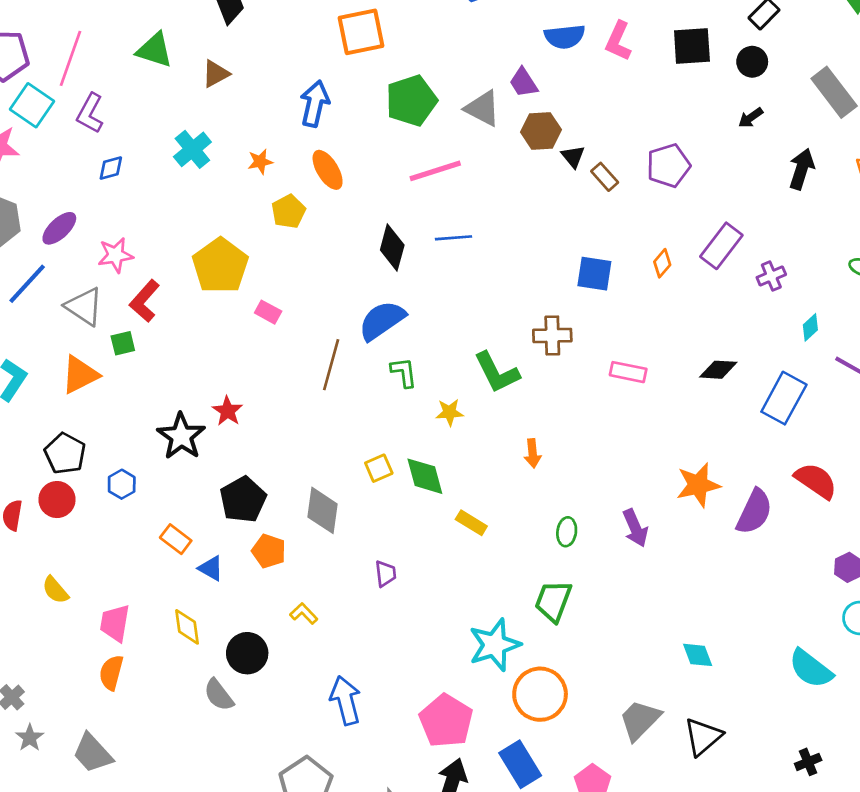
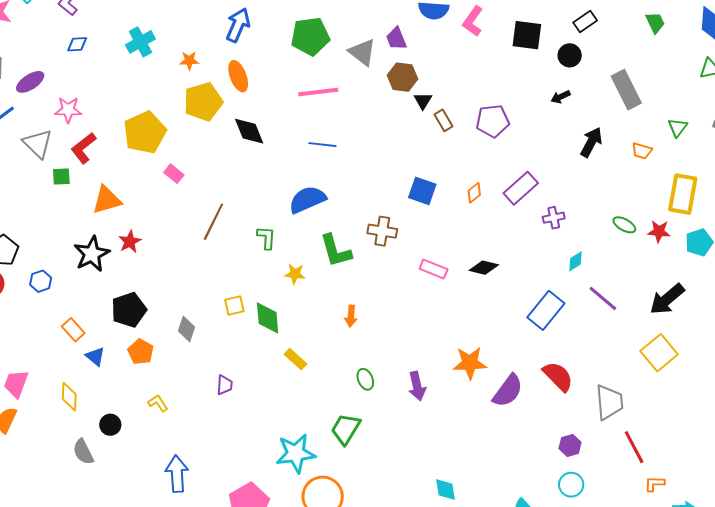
yellow pentagon: (288, 212) -> (203, 102), size x1.5
black diamond: (392, 248) -> (249, 131), moved, turned -48
blue semicircle: (382, 320) -> (307, 200), moved
black diamond: (718, 370) -> (484, 268), moved
orange triangle: (80, 375) -> (107, 200), moved
gray diamond: (323, 510) -> (187, 329), size x0.7
green ellipse: (567, 532) -> (365, 379), turned -40
black circle: (247, 653) -> (110, 425), size x0.7

